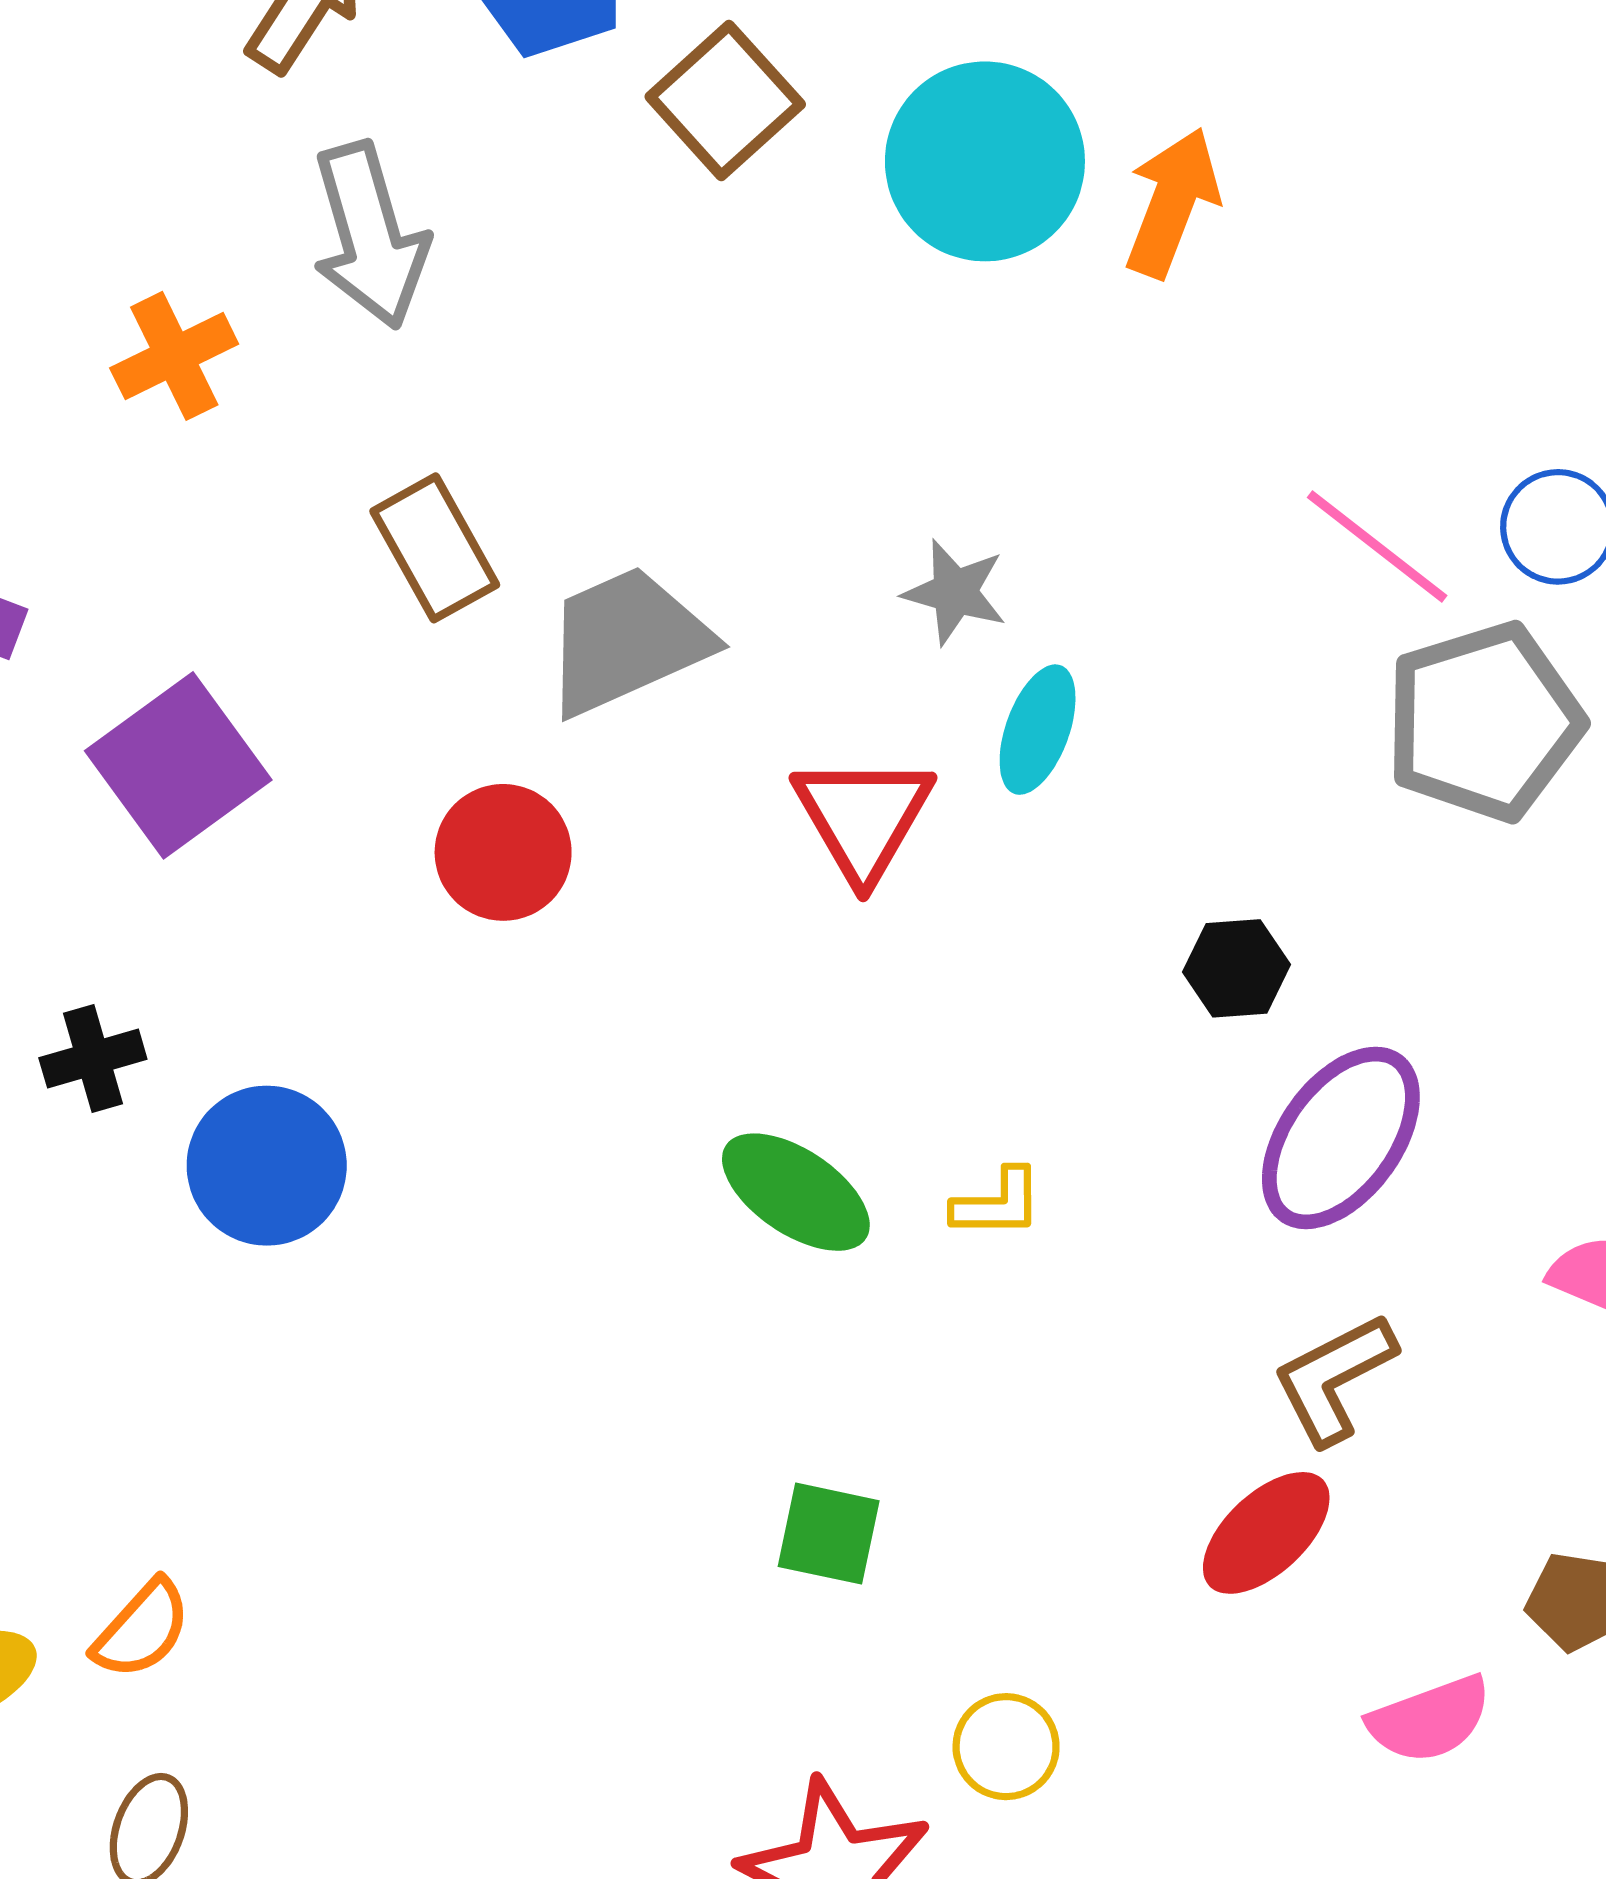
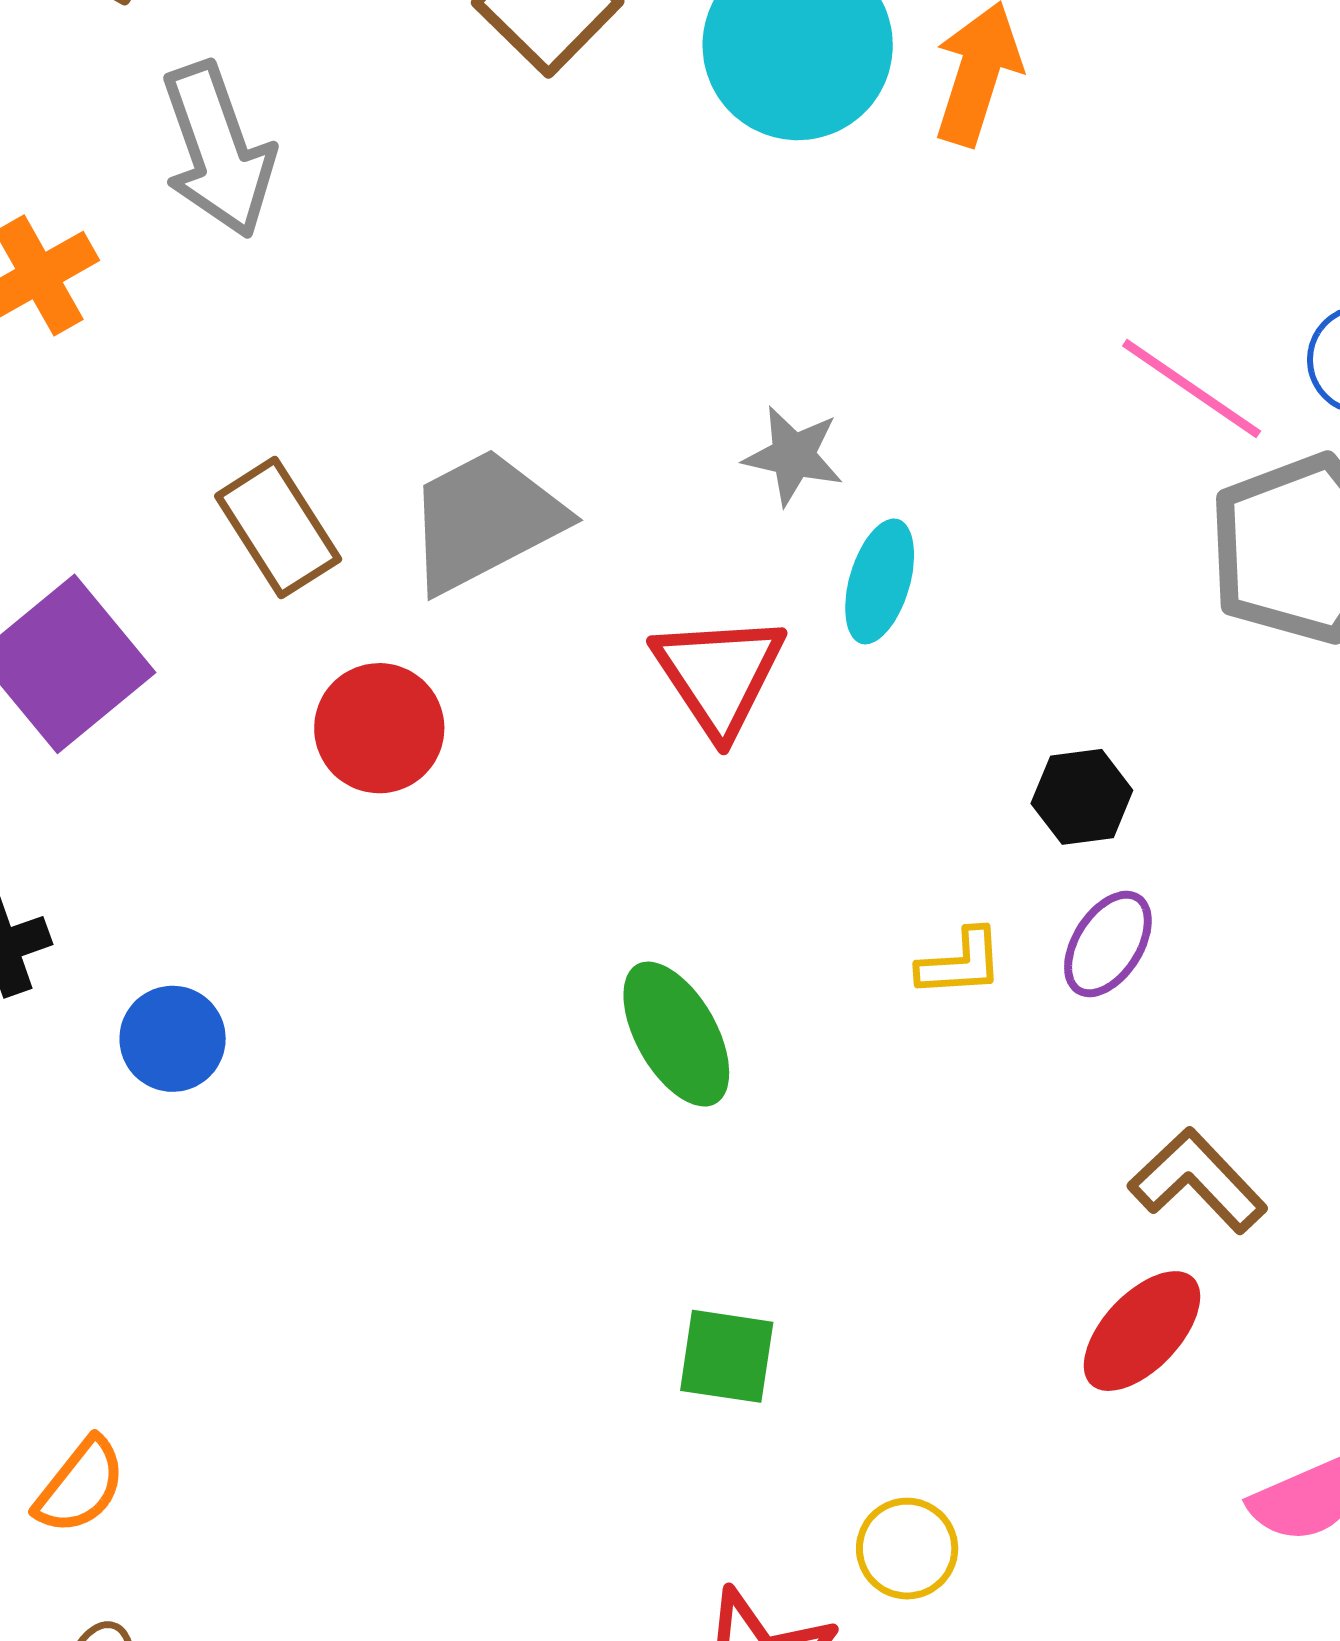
brown rectangle: (435, 548) -> (278, 528), moved
purple ellipse: (1341, 1138) -> (1108, 944), moved, size x0.6
blue circle: (267, 1166) -> (173, 1039), size x0.7
green ellipse: (796, 1192) -> (676, 1034), turned 30
yellow L-shape: (997, 1203) -> (960, 963), moved
brown L-shape: (1334, 1379) -> (1198, 1181), turned 77

